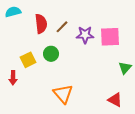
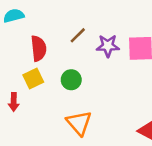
red semicircle: (41, 24) -> (39, 48), moved
green circle: (51, 54) -> (71, 80), moved

